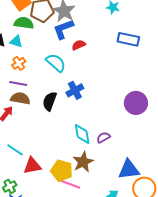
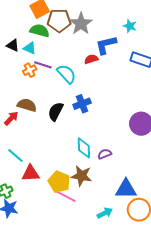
blue L-shape: (63, 29) -> (106, 45), moved
purple line: (18, 83) -> (43, 65), moved
brown star: (83, 162) -> (82, 176), turned 30

